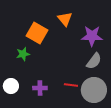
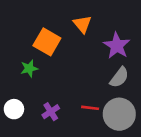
purple star: (92, 36) -> (117, 46), turned 30
purple cross: (40, 88) -> (51, 112), turned -32

